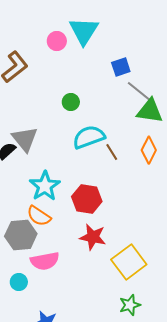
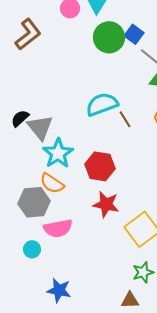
blue square: (121, 67) -> (134, 34), turned -36
green circle: (71, 102) -> (109, 37), moved, size x1.8
gray triangle: (25, 139) -> (40, 127), moved

